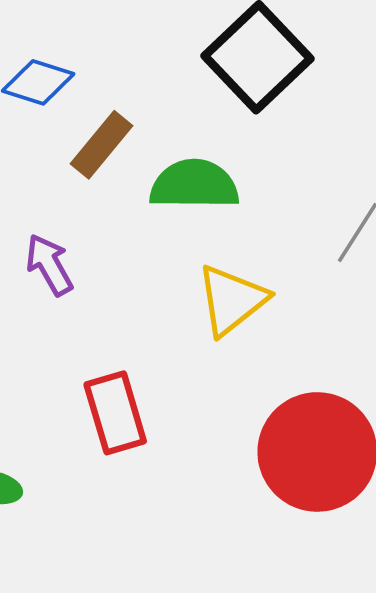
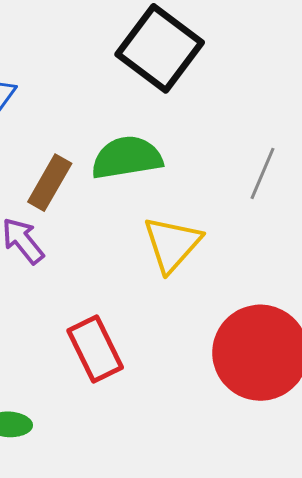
brown rectangle: (102, 145) -> (50, 183), moved

